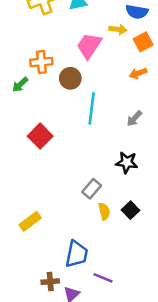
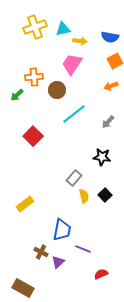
yellow arrow: (118, 29) -> (80, 41), moved
cyan line: (92, 108) -> (74, 114), turned 45
brown cross: (50, 282) -> (41, 252), turned 32

